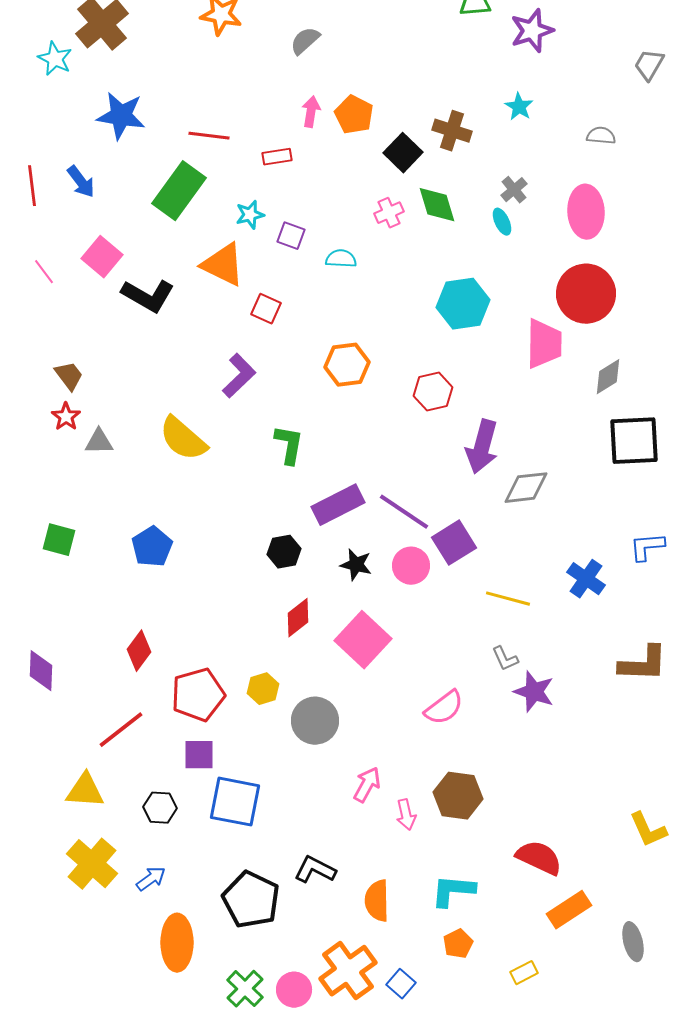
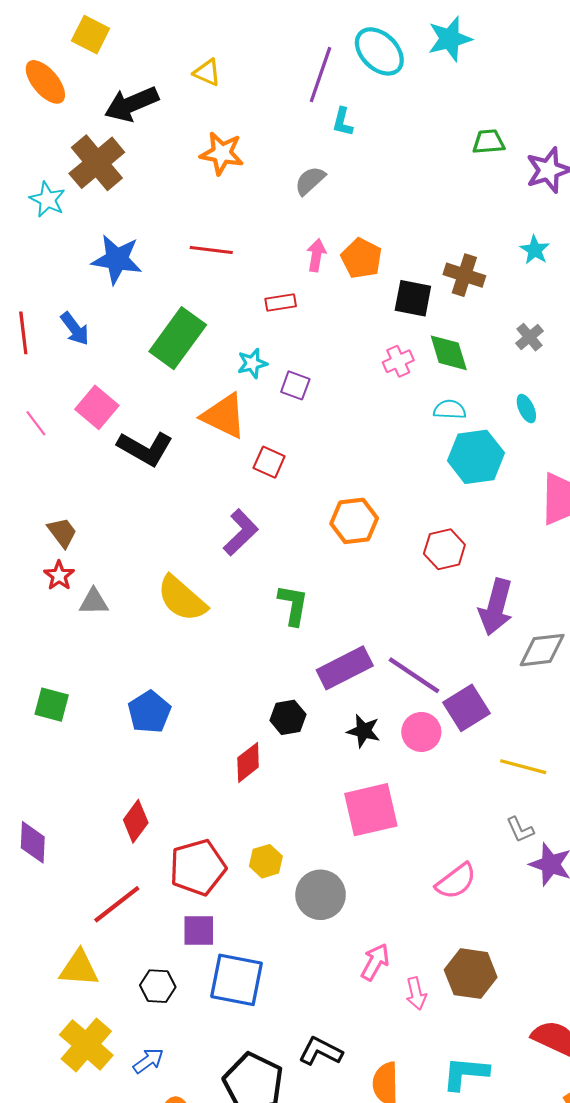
red line: (209, 136) -> (211, 250), moved
black square: (403, 153) -> (413, 298), turned -33
cyan ellipse: (502, 222) -> (526, 409), moved
cyan semicircle: (341, 259) -> (450, 410), moved
red diamond: (298, 618) -> (248, 762), moved
pink square: (363, 640) -> (371, 810), turned 34

